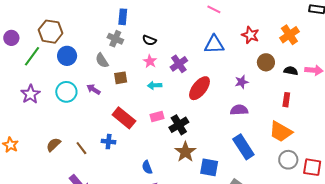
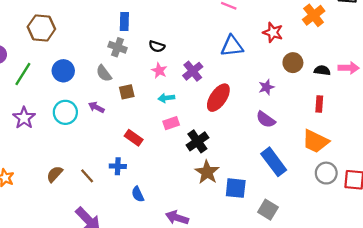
brown hexagon: (50, 32) -> (41, 28), moved
orange cross: (289, 35) -> (314, 15), moved
purple semicircle: (239, 110) -> (266, 119), turned -138
pink rectangle: (157, 116) -> (171, 123), moved
red rectangle: (124, 118) -> (134, 138), size x0.7
blue semicircle: (147, 167) -> (138, 194), moved

